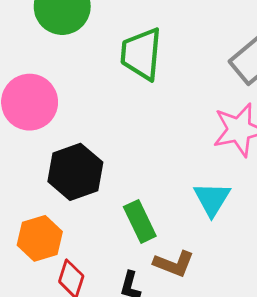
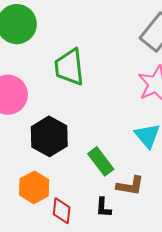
green trapezoid: (141, 54) -> (69, 67), moved

